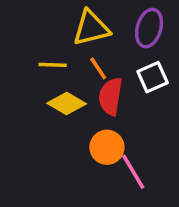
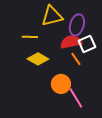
purple ellipse: (149, 28) -> (77, 25), moved
orange line: (98, 68) -> (76, 59), moved
red semicircle: (110, 96) -> (71, 42), moved, turned 70

